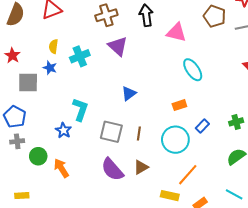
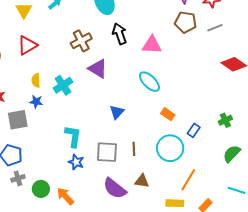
cyan ellipse: (193, 70) -> (149, 82), moved
orange rectangle: (179, 105) -> (168, 114), turned 64
blue star: (63, 130) -> (76, 162), moved
brown triangle: (141, 167) -> (142, 181), turned 49

